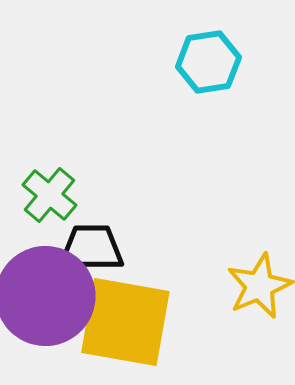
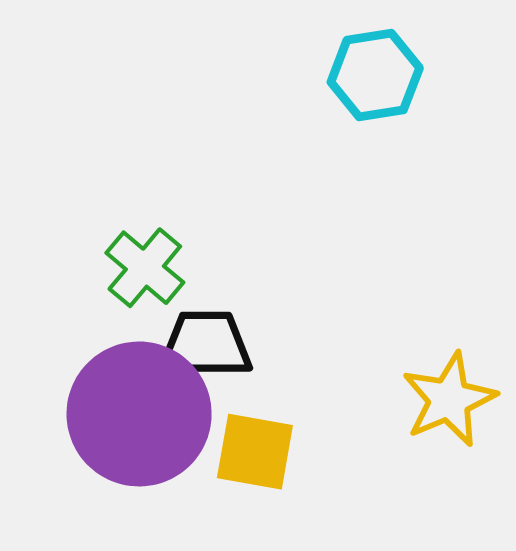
yellow square: (125, 322) -> (255, 452), size x0.6

